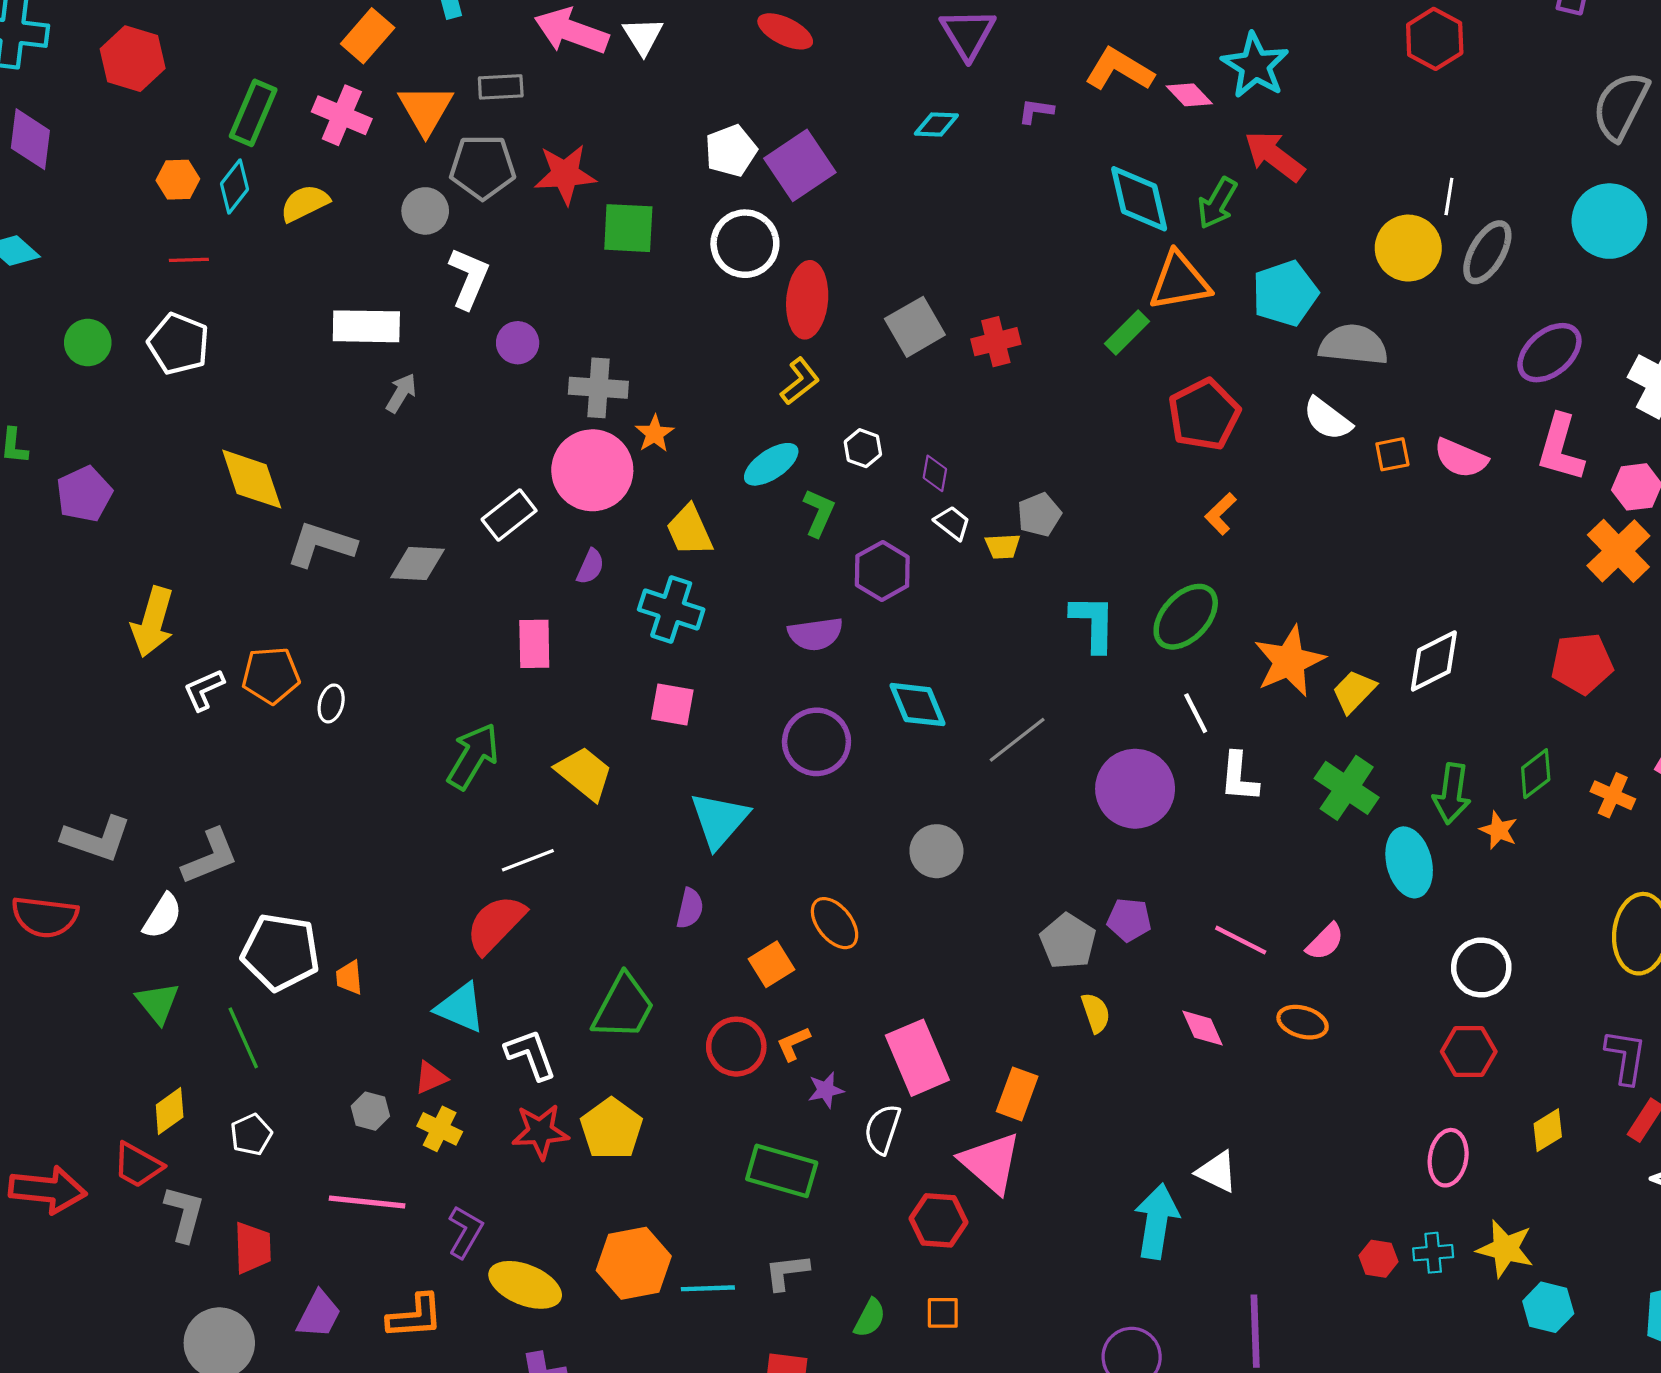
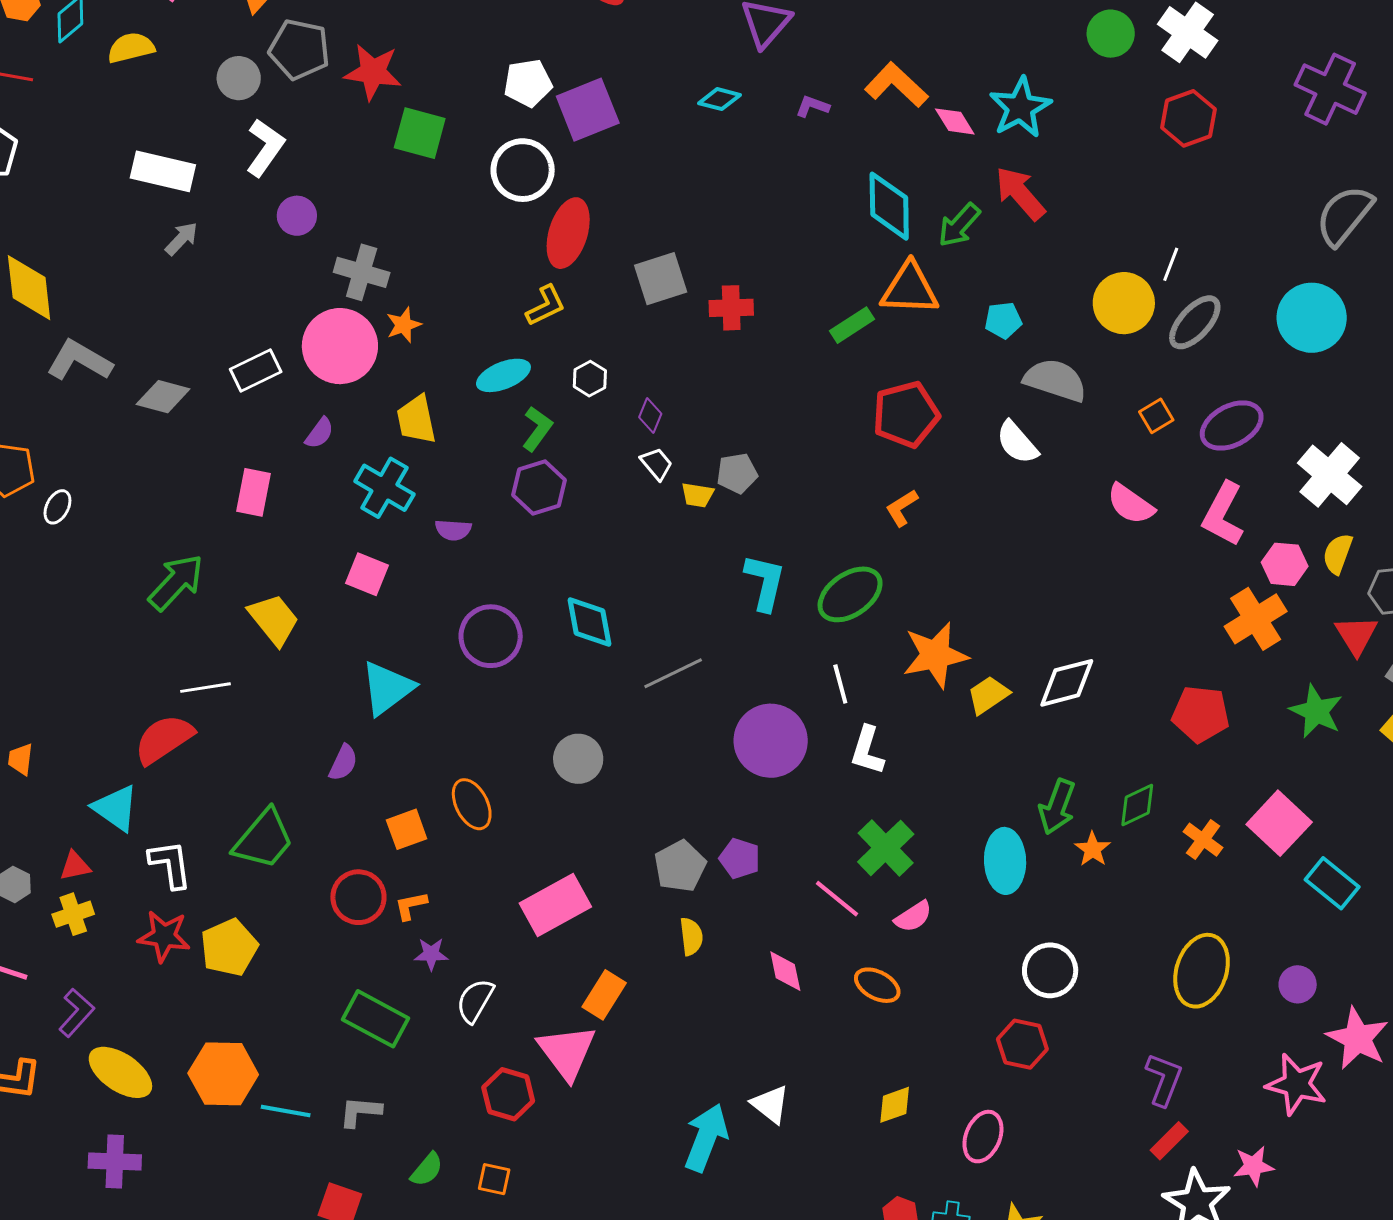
cyan pentagon: (1285, 293) -> (1003, 320), size x0.6
orange square: (1392, 454) -> (1156, 416), moved, turned -32
purple hexagon: (882, 571) -> (539, 488), moved
purple semicircle: (815, 634) -> (453, 530), moved, size x0.7
green cross: (1347, 788) -> (886, 848), moved
pink rectangle: (917, 1058) -> (555, 905), moved, turned 72
yellow cross: (440, 1129) -> (73, 914), turned 33
yellow diamond: (1548, 1130) -> (895, 1105), moved

